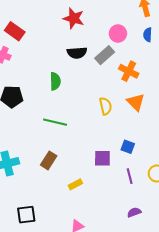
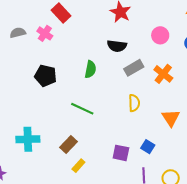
gray rectangle: (105, 55) -> (134, 68), moved
orange triangle: (136, 102) -> (171, 118), moved
yellow rectangle: (75, 184) -> (78, 166), moved, turned -32

